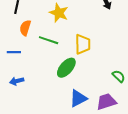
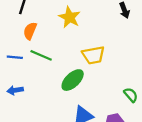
green line: (49, 40) -> (41, 55), moved
yellow trapezoid: (83, 44) -> (93, 55), turned 75

